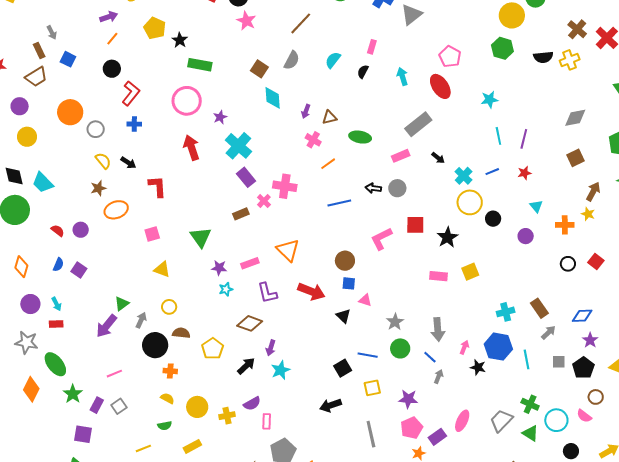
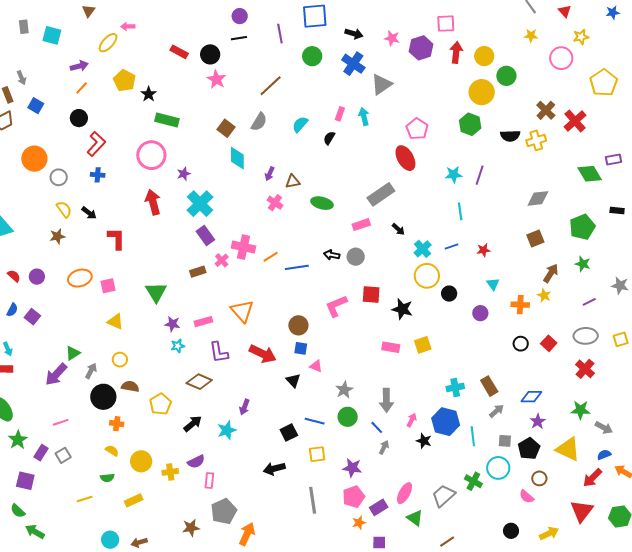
cyan arrow: (402, 76) -> (364, 117), moved
purple line: (524, 139) -> (480, 175), moved
orange line: (328, 164) -> (271, 257), moved
orange ellipse: (116, 210) -> (80, 278), moved
black star: (447, 237) -> (402, 309), turned -30
purple arrow: (271, 348) -> (244, 407), moved
cyan circle: (556, 420) -> (498, 468), moved
green triangle: (530, 433) -> (415, 518), moved

